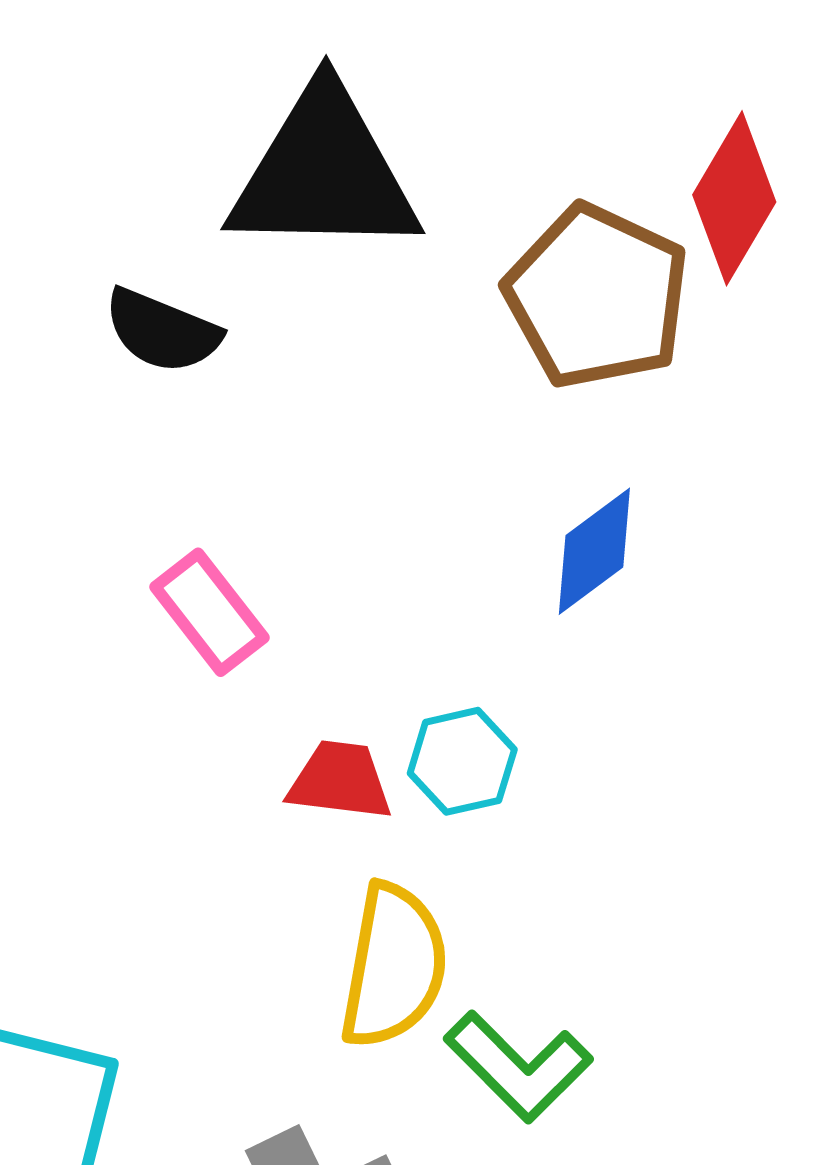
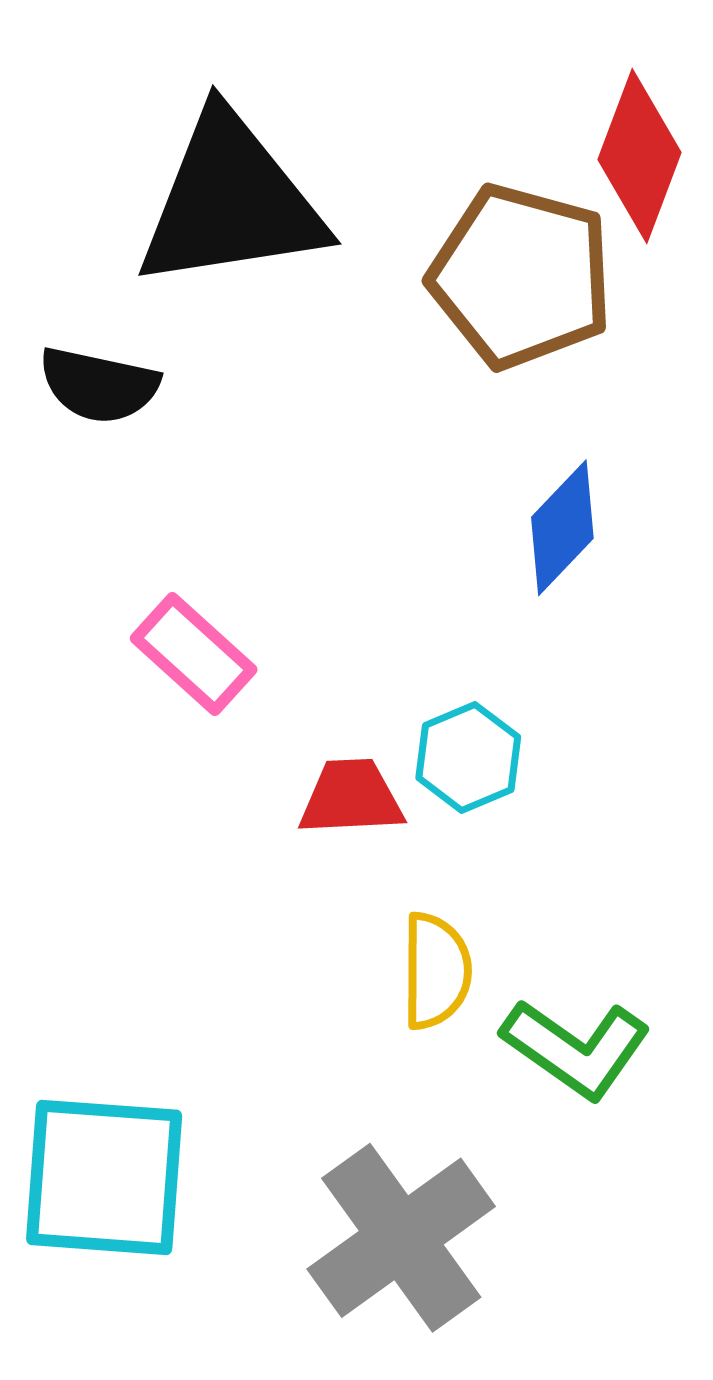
yellow semicircle: (394, 966) -> (436, 971), size x0.7

